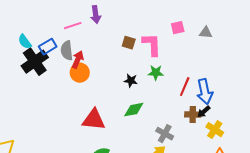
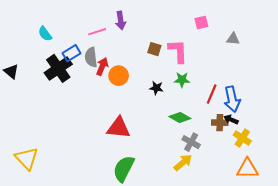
pink square: (178, 28) -> (201, 22), moved
cyan semicircle: (25, 42) -> (45, 34), moved
orange circle: (80, 73) -> (119, 76), moved
green diamond: (134, 110) -> (180, 118), moved, turned 40
black arrow: (204, 112) -> (231, 120), turned 64

